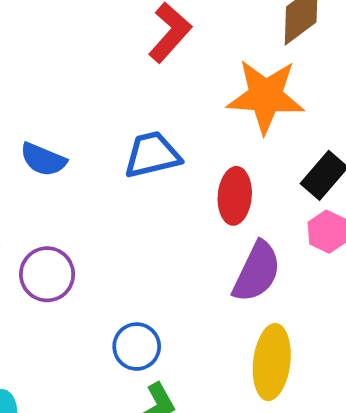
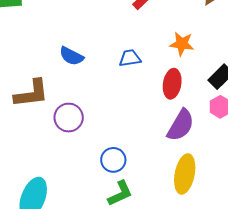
orange star: (266, 96) -> (182, 44), moved, size x0.6
blue trapezoid: (152, 155) -> (130, 58), size x0.7

